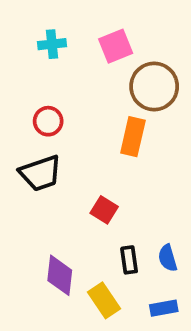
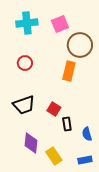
cyan cross: (52, 44) -> (27, 23), size x1.5
black trapezoid: (40, 173) -> (24, 105), moved
black rectangle: (129, 260) -> (67, 124), moved

